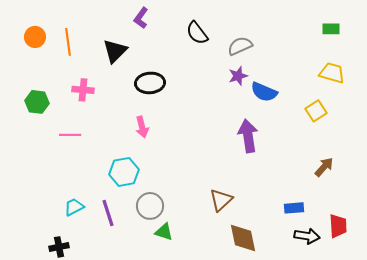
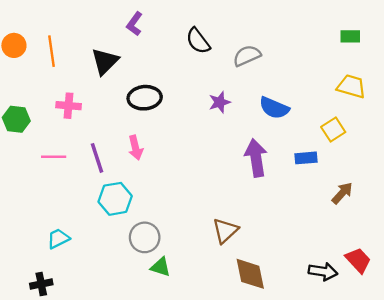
purple star: (238, 76) -> (220, 102), moved
blue rectangle: (294, 208) -> (306, 158), moved
purple line: (108, 213) -> (97, 158), moved
red trapezoid: (338, 226) -> (358, 260), turned -40

